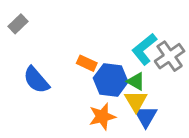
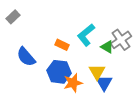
cyan L-shape: (144, 49) -> (86, 35), moved
blue hexagon: (111, 80) -> (59, 72), moved
green triangle: (136, 81) -> (107, 47), moved

